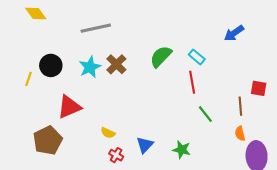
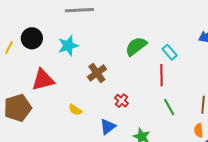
brown cross: (116, 64) -> (97, 73), moved
red cross: (116, 155) -> (122, 101), moved

